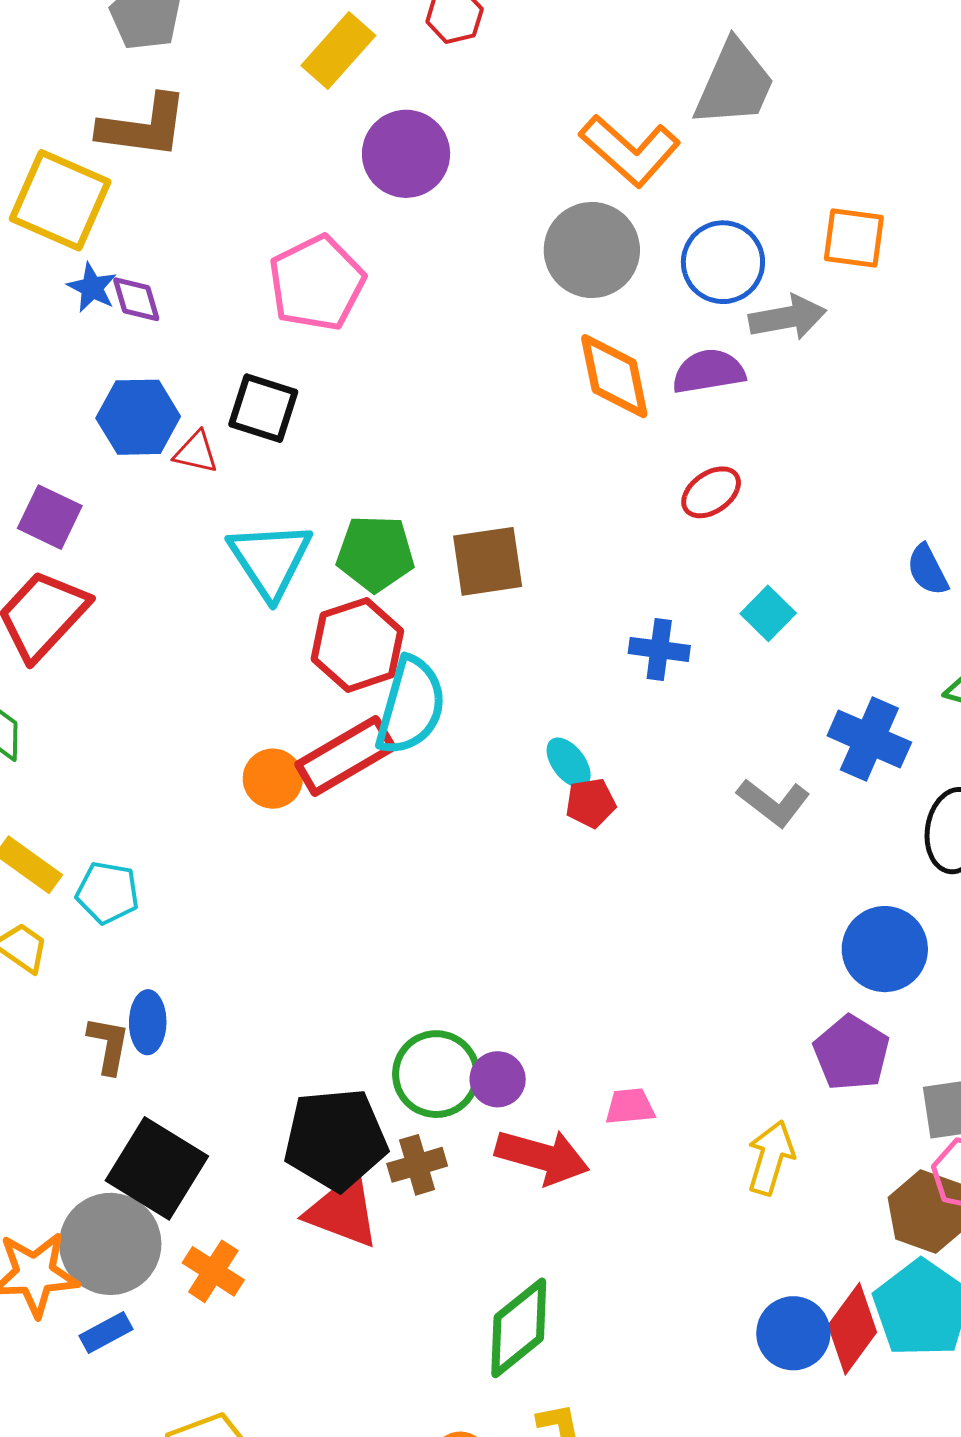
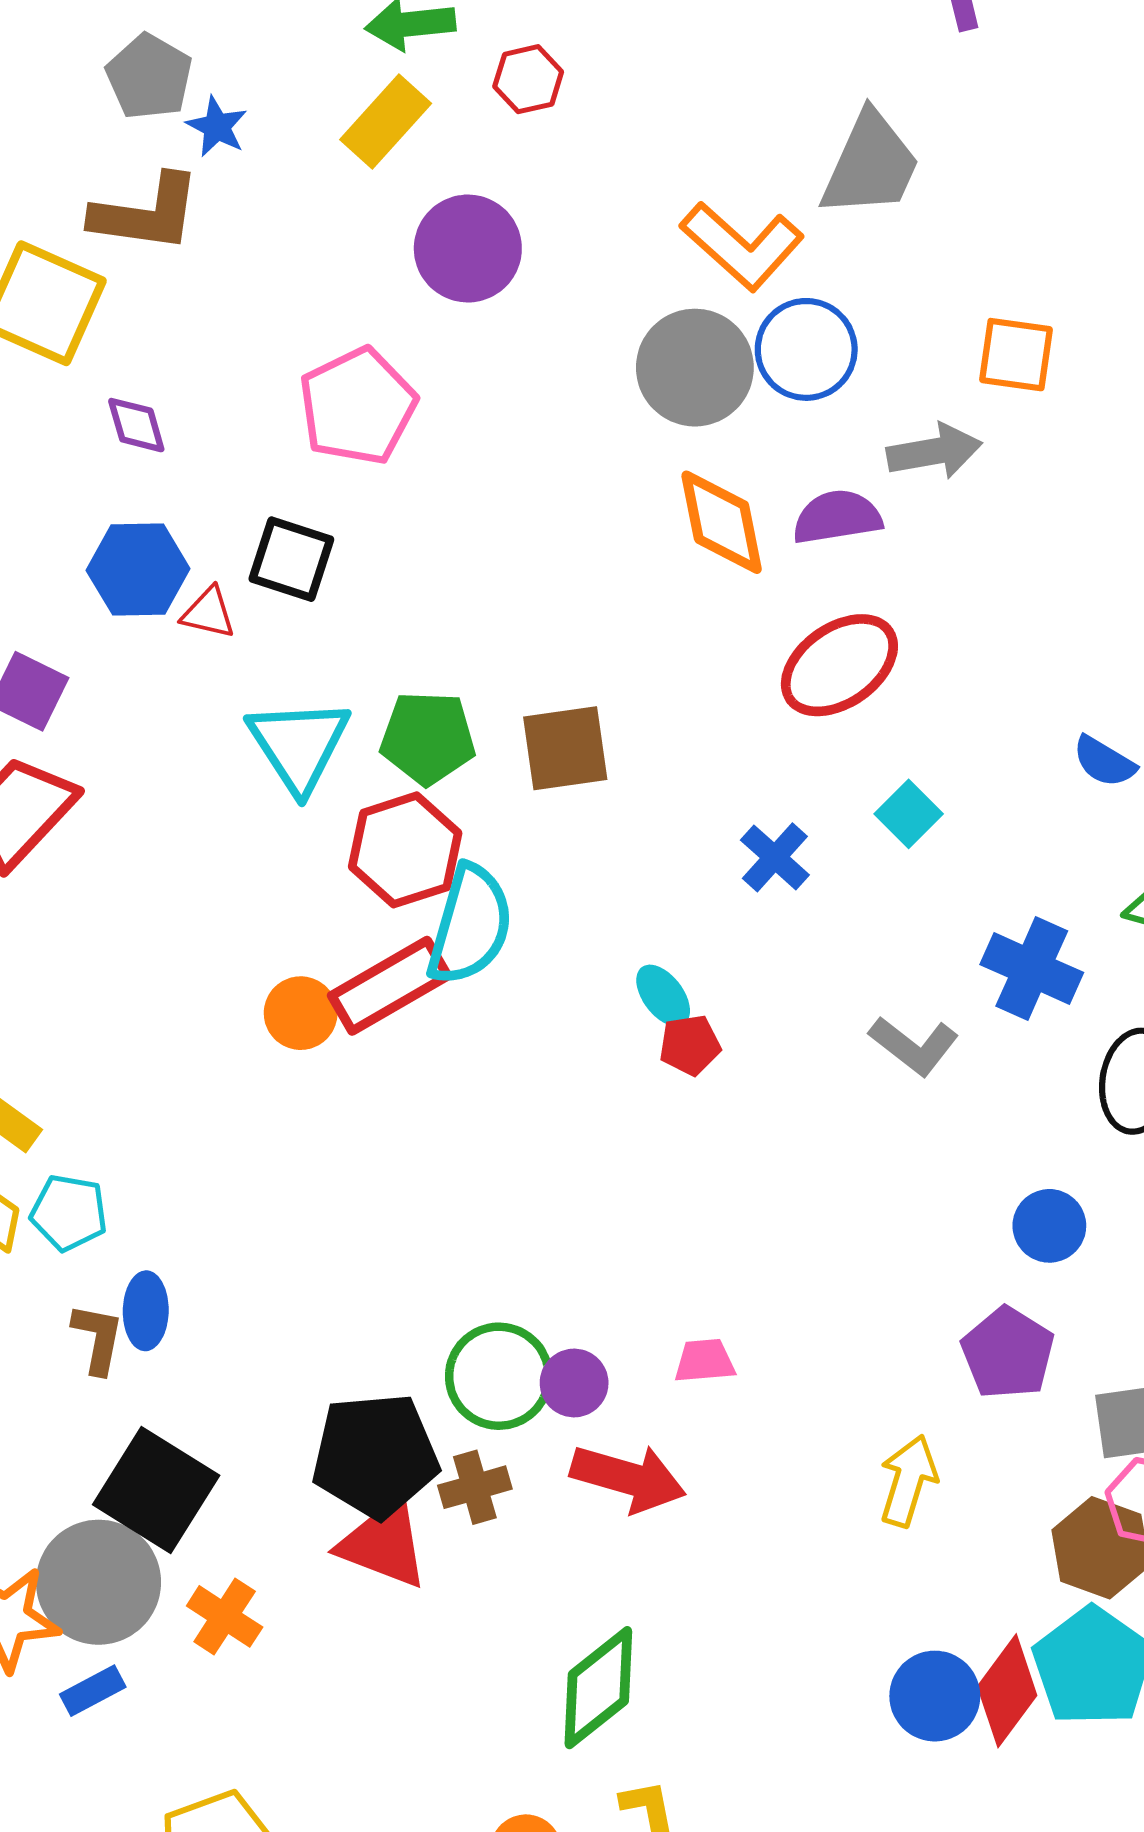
blue circle: (723, 262) -> (806, 349), moved
blue star: (92, 288) -> (217, 127), moved
red ellipse: (711, 492) -> (839, 665), size x1.6
blue semicircle: (928, 570) -> (1104, 762), turned -32
blue cross: (659, 649) -> (775, 857), turned 34
cyan pentagon: (108, 893) -> (69, 1213), moved
blue circle: (885, 949) -> (1049, 1226), size x0.7
pink trapezoid: (630, 1106) -> (705, 1361), moved

